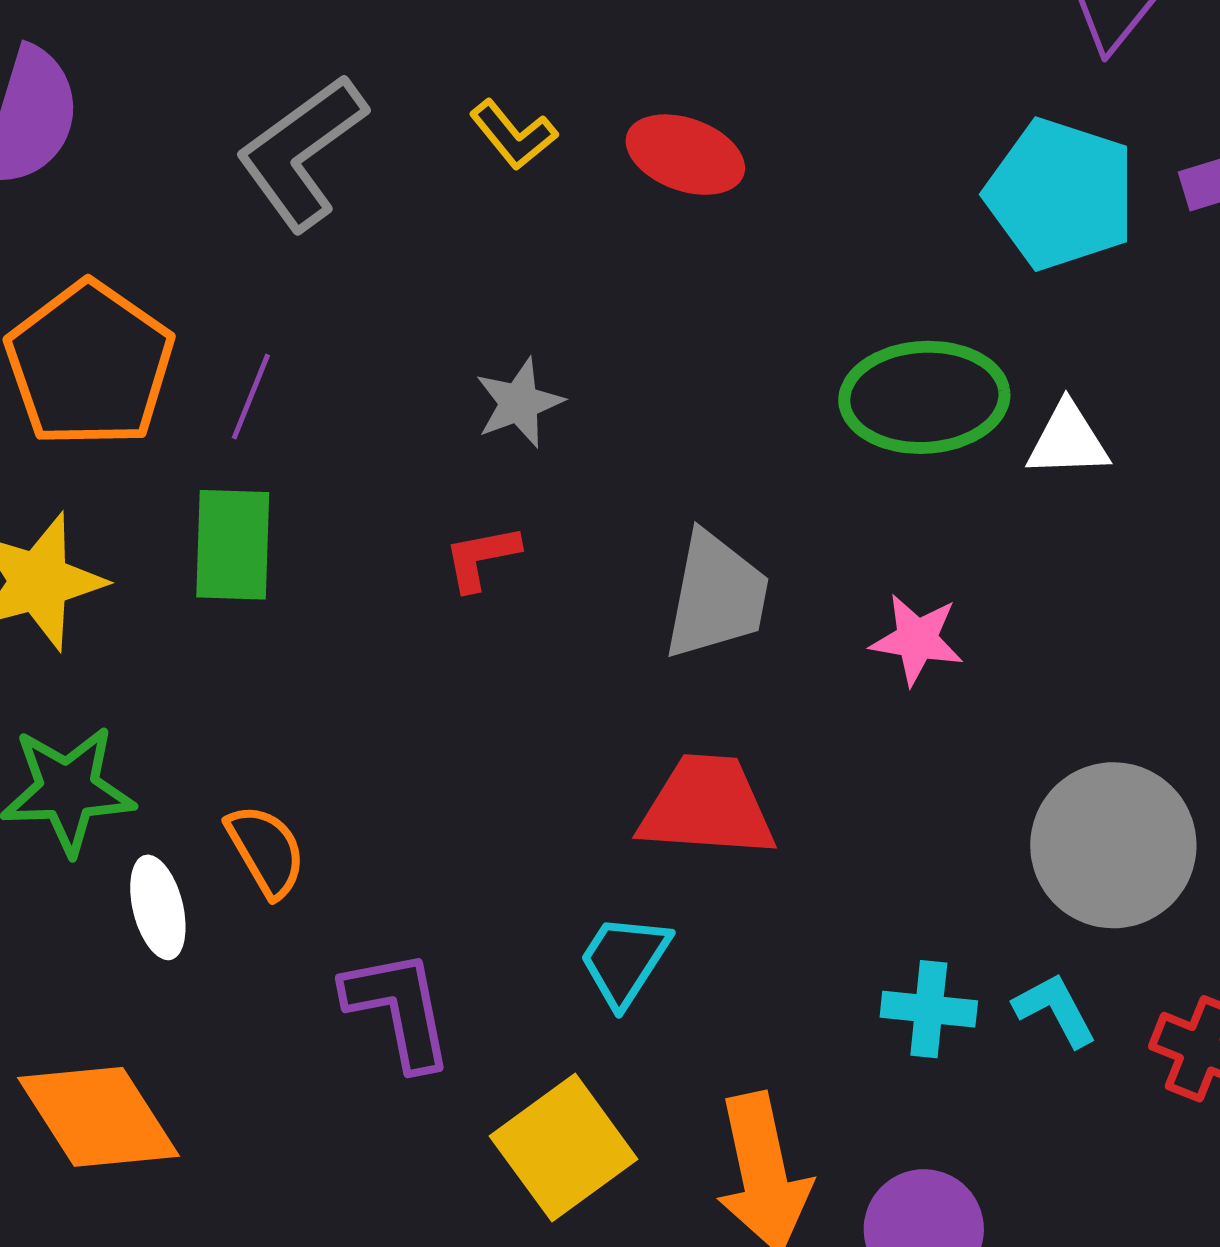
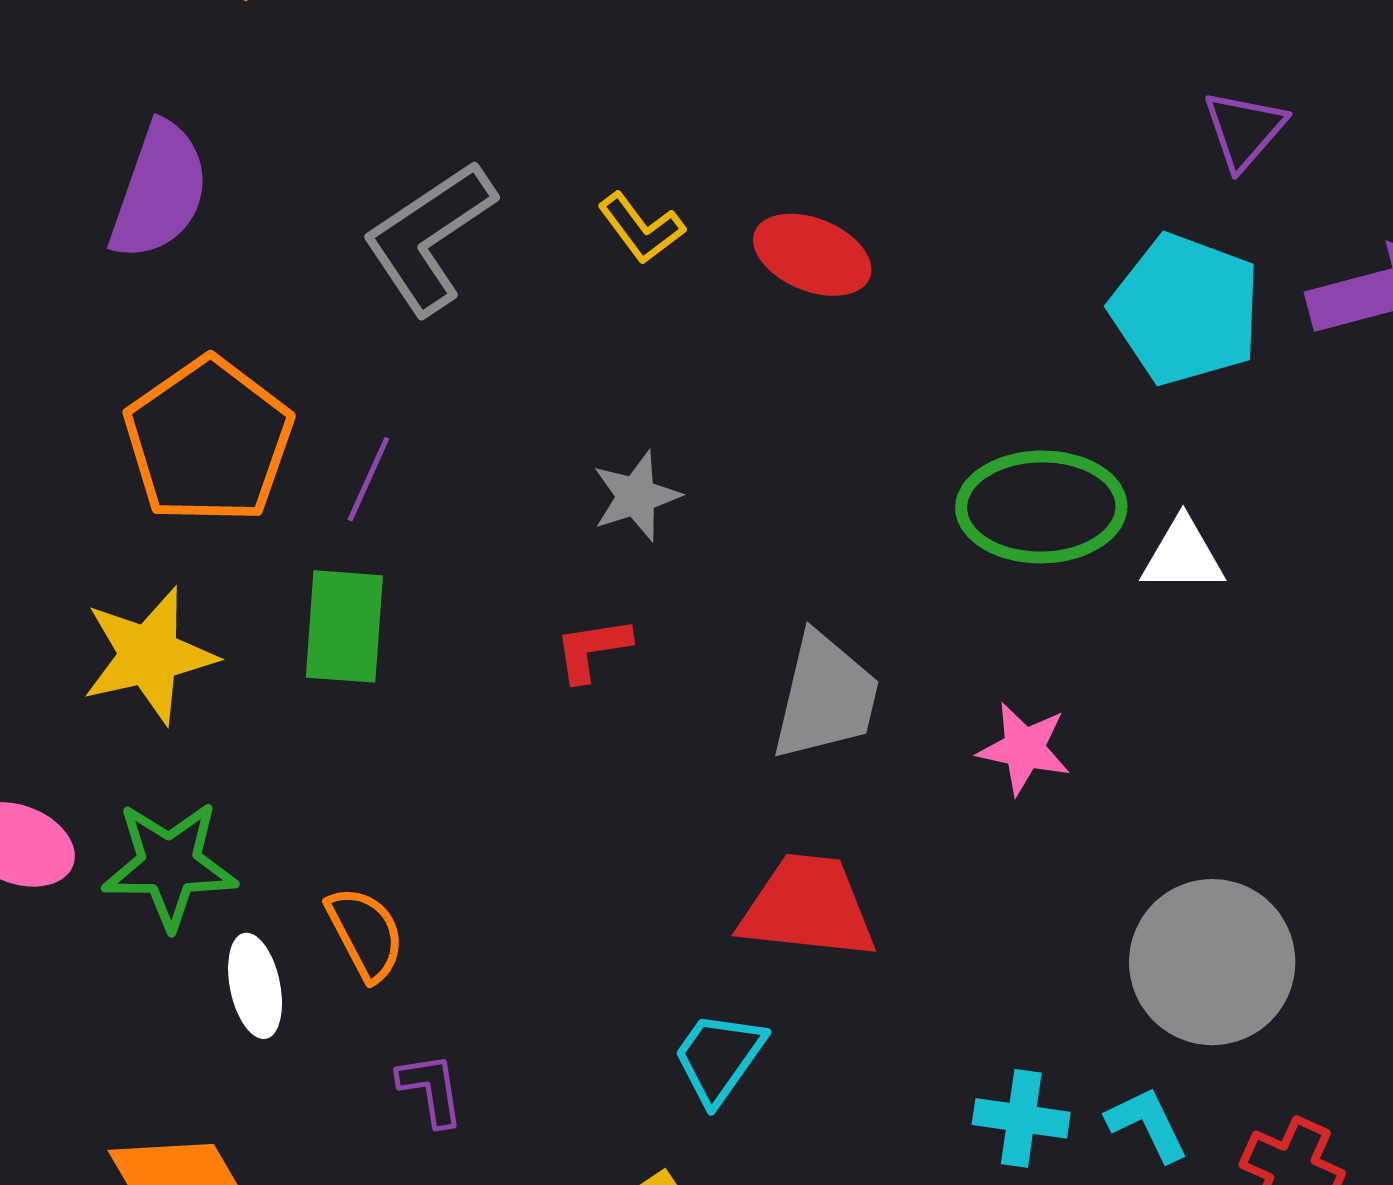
purple L-shape: (399, 1009) -> (431, 1089), moved, size x0.6

